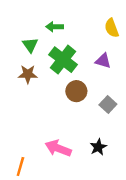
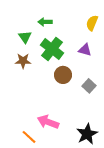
yellow semicircle: (112, 28) -> (92, 23), turned 42
black star: (98, 147) -> (87, 134), moved, size x1.5
orange line: (20, 166) -> (29, 137), moved, turned -63

